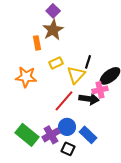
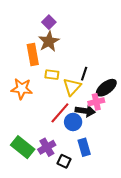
orange rectangle: (37, 43) -> (33, 54), size x1.5
yellow rectangle: (56, 63) -> (52, 75), turned 32
blue circle: (67, 127) -> (73, 122), moved
blue rectangle: (88, 135) -> (84, 147), turned 30

